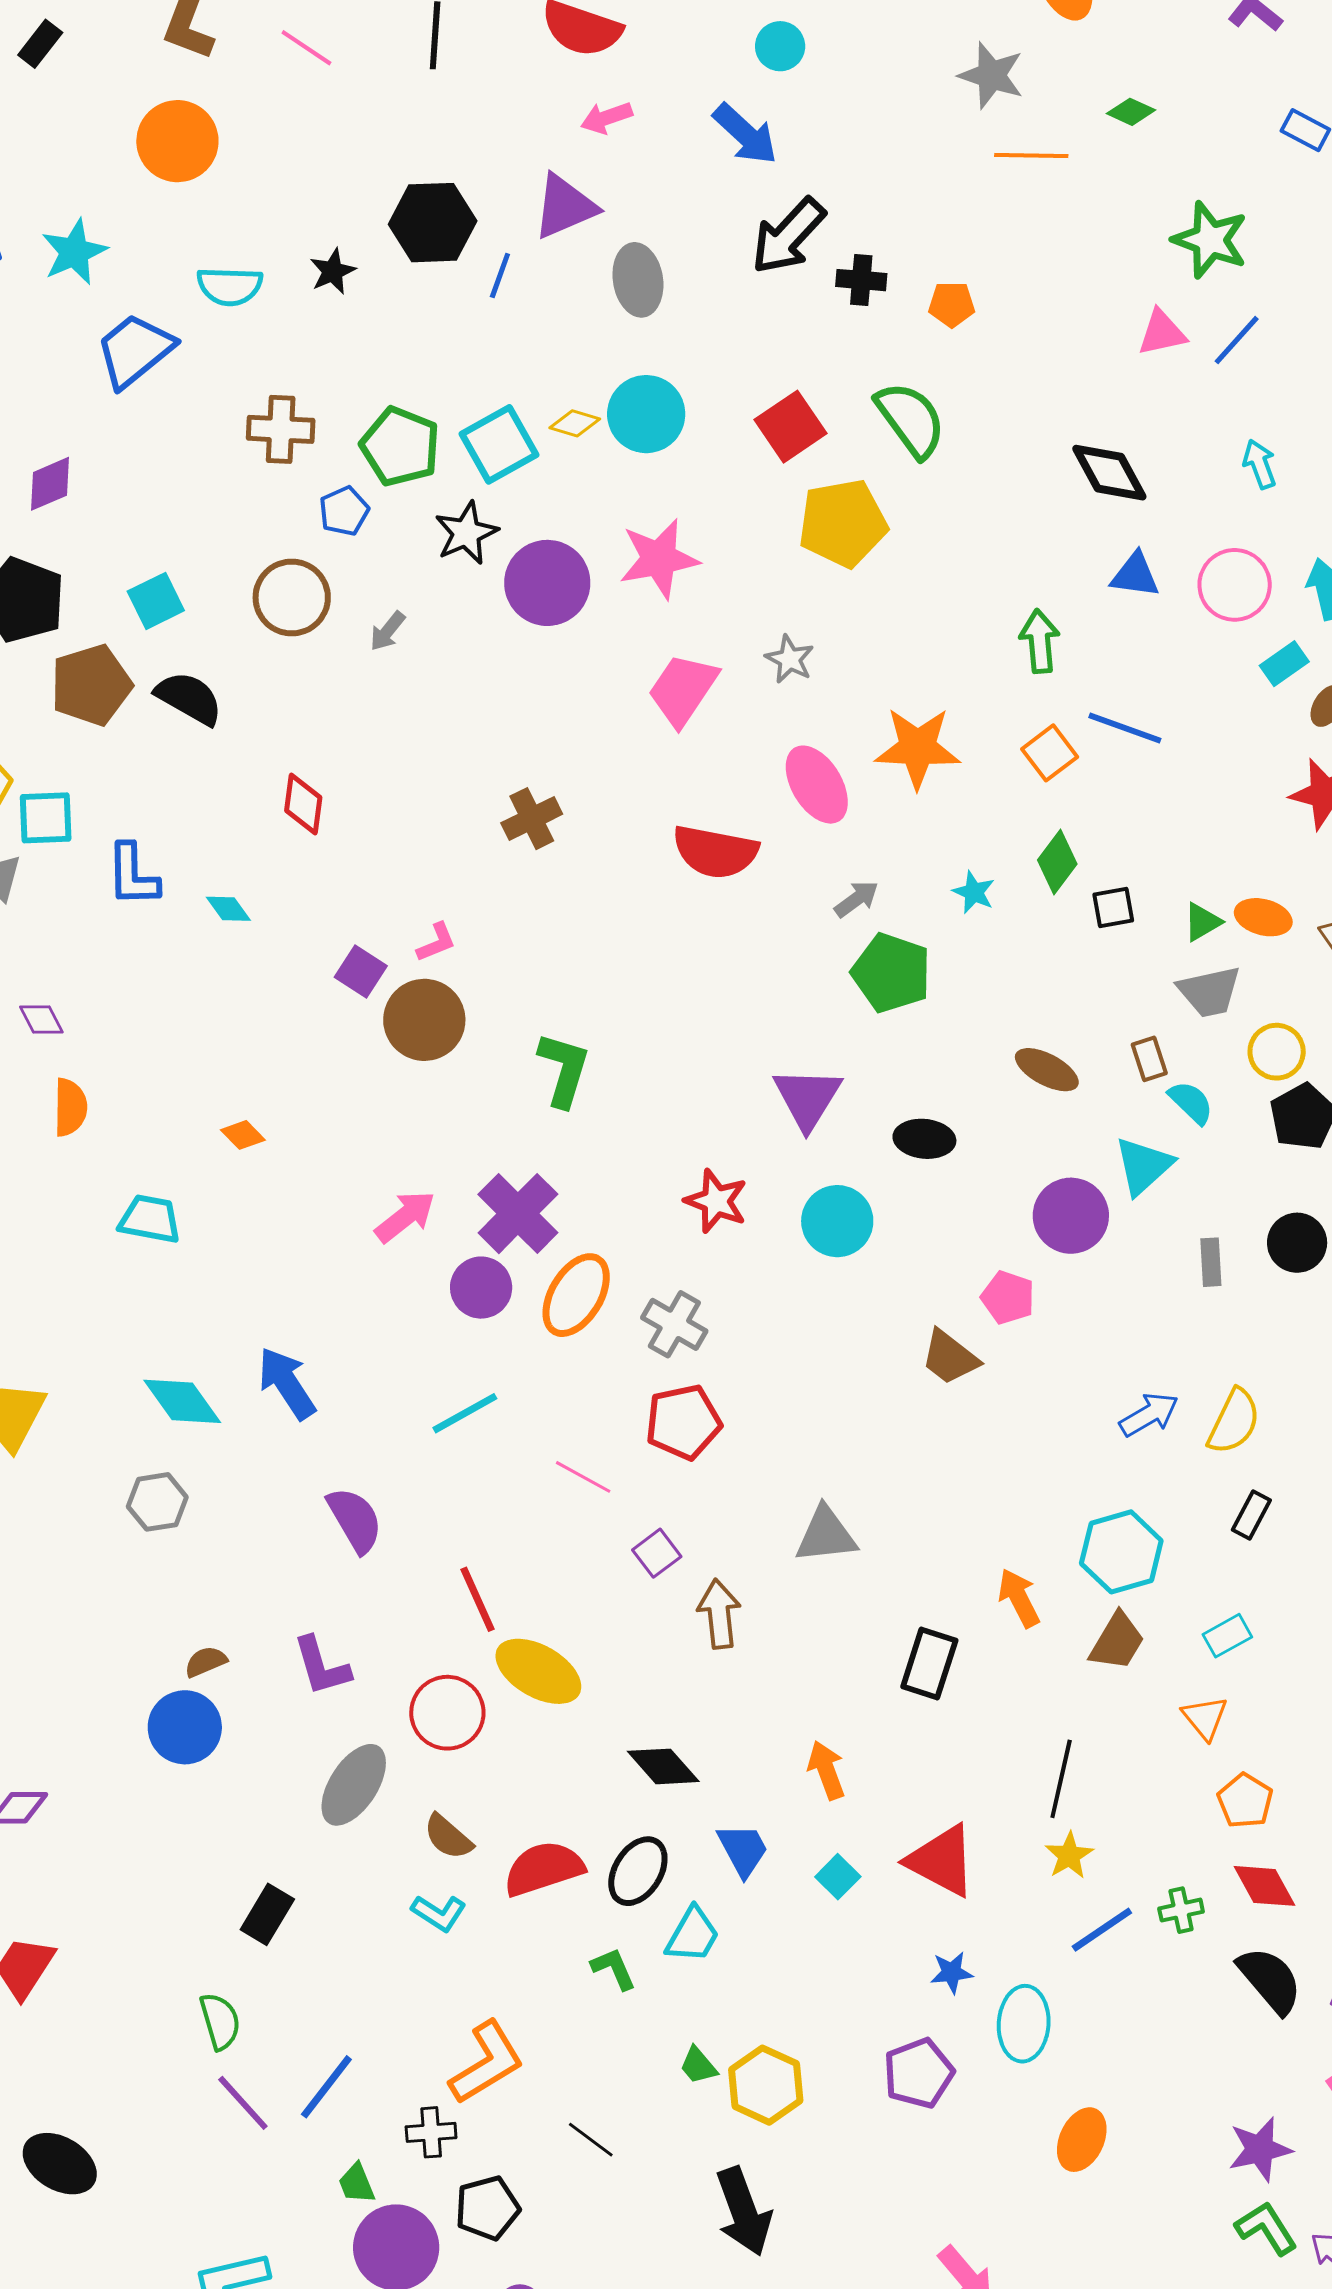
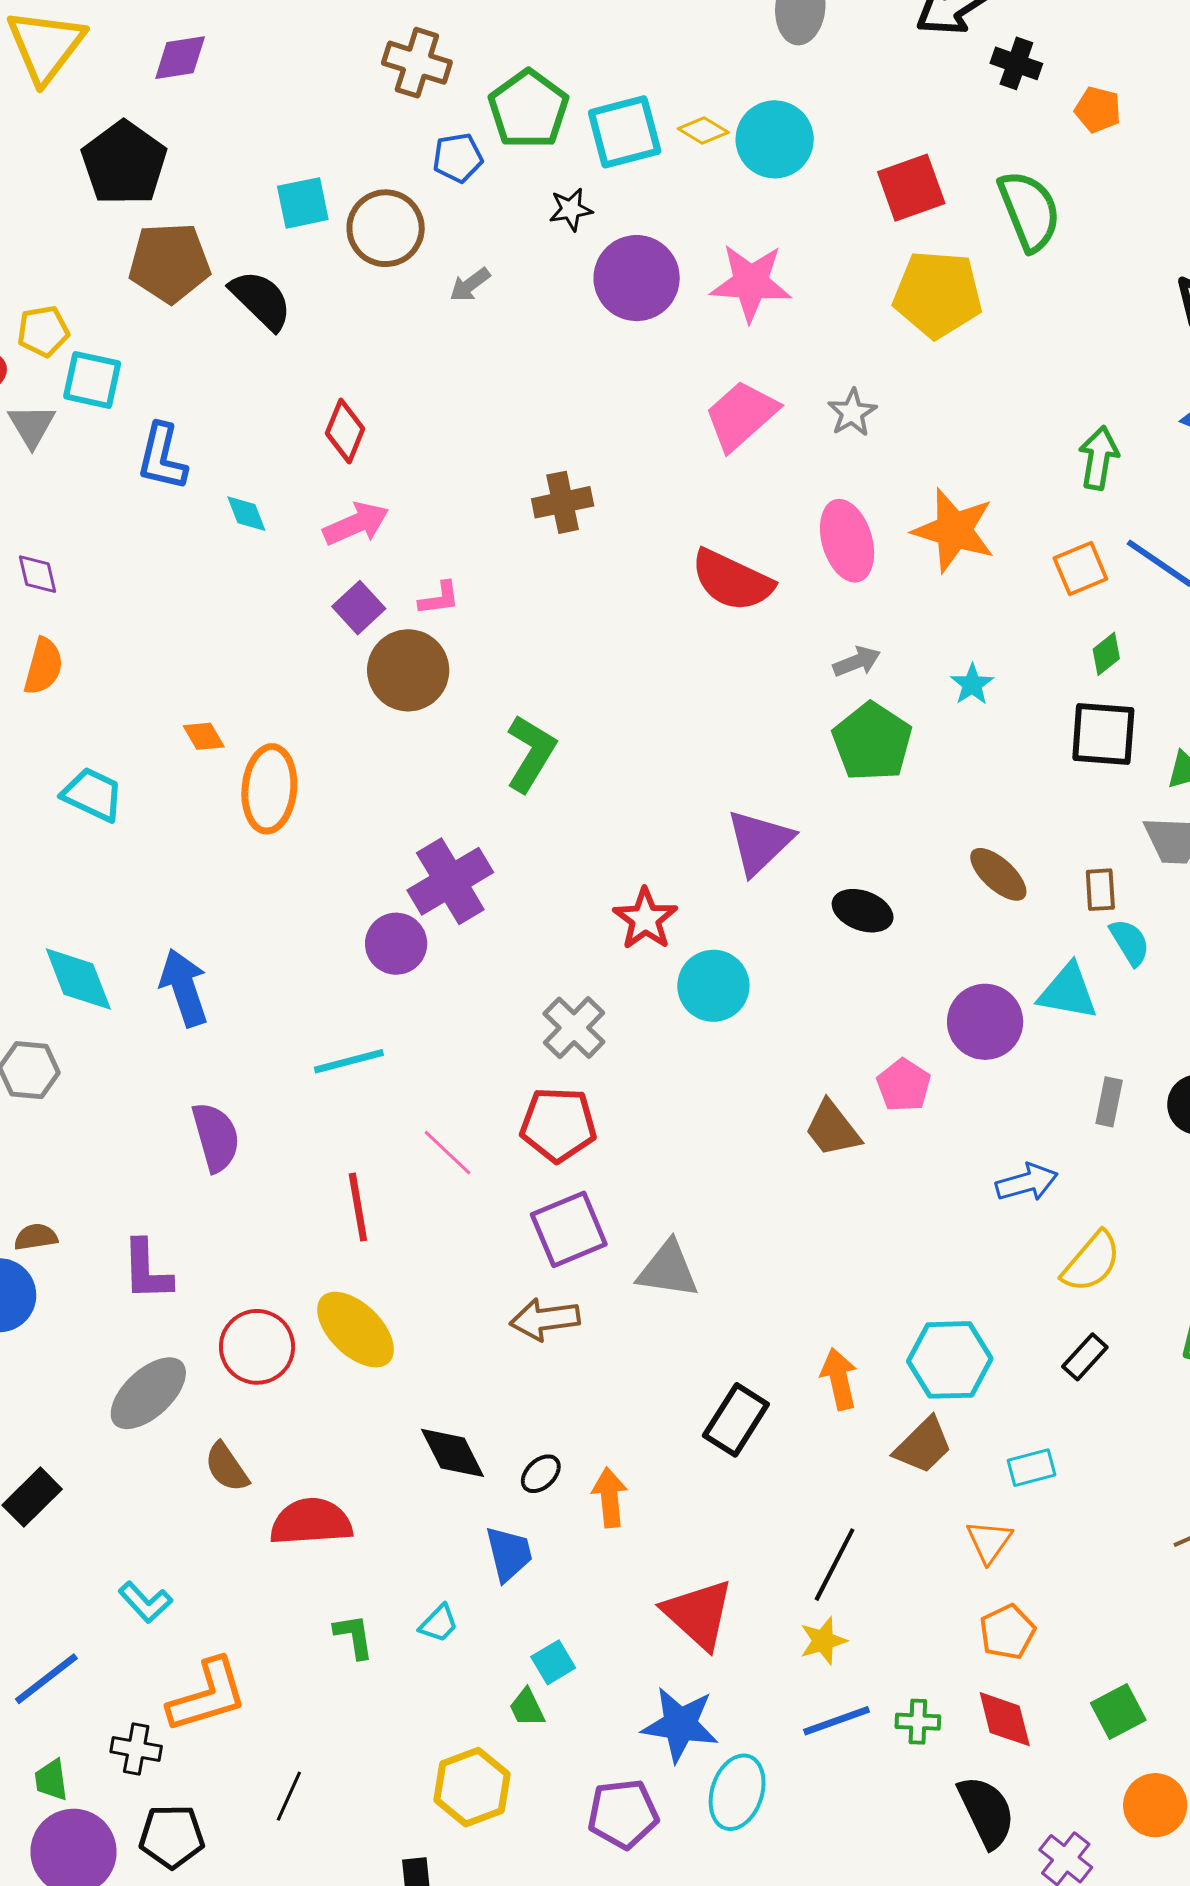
black star: (466, 533) -> (571, 209), size x0.7
cyan square: (156, 601) -> (303, 203), moved
green diamond: (1057, 862) -> (1106, 654), moved, size x0.7
black square: (1113, 907) -> (1103, 734), size x1.6
cyan triangle: (1143, 1166) -> (1068, 992), turned 38
pink arrow: (405, 1217) -> (356, 524), moved
cyan circle: (837, 1221) -> (713, 986), moved
orange ellipse: (576, 1295) -> (269, 789), moved, turned -40
blue arrow: (1149, 1415) -> (1027, 1182), moved
purple square: (657, 1553) -> (569, 1229), moved, size x1.6
red line: (478, 1599) -> (358, 1207), moved
brown arrow: (719, 1614) -> (545, 1319), turned -106
black ellipse: (638, 1871) -> (541, 1474), moved, size x0.6
cyan square: (838, 1877) -> (553, 1662), moved
cyan L-shape: (439, 1913) -> (145, 1602), moved
cyan trapezoid: (693, 1935) -> (439, 1623), size x0.7
blue star: (952, 1972) -> (680, 1725), size x1.8
green trapezoid: (698, 2066) -> (527, 1708), moved
black line: (591, 2140) -> (289, 1796), turned 63

